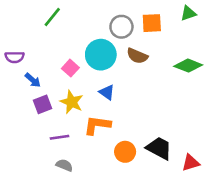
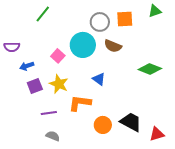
green diamond: (188, 66) -> (150, 69), moved
blue arrow: (33, 80) -> (27, 66), turned 120
blue triangle: (107, 92) -> (99, 79), moved

